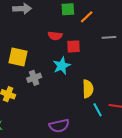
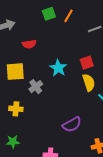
red semicircle: (55, 36) -> (29, 44), moved
red square: (73, 46) -> (87, 63), moved

